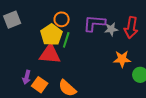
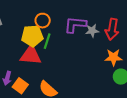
yellow pentagon: (51, 35) -> (32, 36), turned 30
orange star: (122, 59) -> (113, 57), moved

